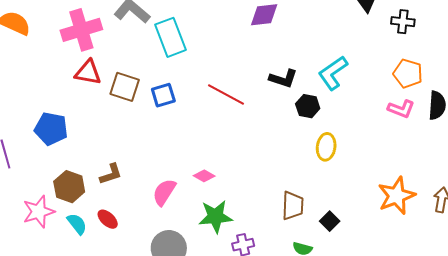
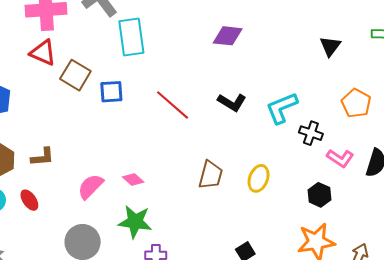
black cross: (403, 22) -> (311, 133), moved
orange pentagon: (408, 73) -> (356, 103), moved
black hexagon: (308, 106) -> (320, 195), moved
brown trapezoid: (293, 206) -> (211, 175), moved

